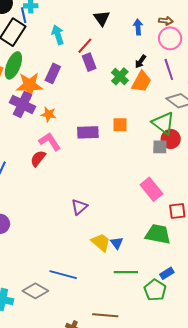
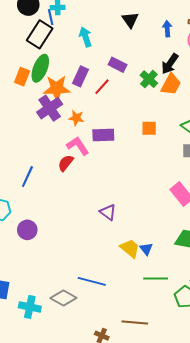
red line: (85, 46) -> (102, 87), moved
black arrow: (141, 61) -> (170, 64), size x1.5
purple rectangle: (89, 62) -> (118, 65), turned -42
purple cross: (22, 105) -> (50, 108), turned 30
purple rectangle: (88, 132) -> (103, 135), moved
purple triangle: (79, 207) -> (108, 212), turned -42

